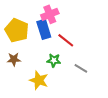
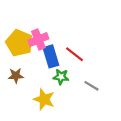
pink cross: (50, 14) -> (38, 40), moved
blue rectangle: (44, 29) -> (51, 56), moved

